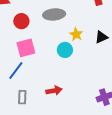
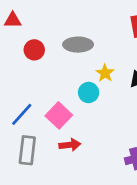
pink square: (26, 48) -> (59, 115), moved, turned -36
gray rectangle: (22, 97) -> (27, 150), size x1.5

